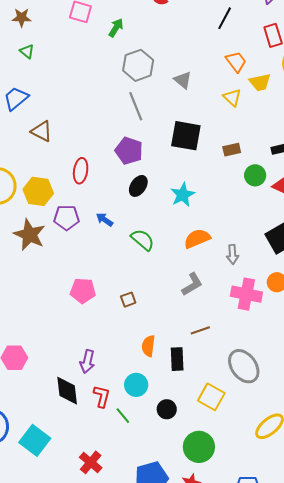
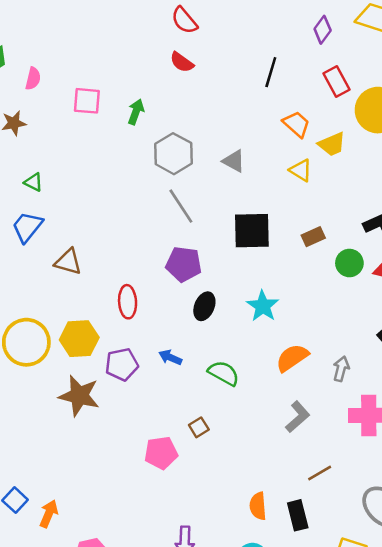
green triangle: (27, 51) -> (34, 182), moved
gray arrow: (233, 254) -> (341, 369), turned -150
brown square: (128, 300) -> (199, 427), moved

